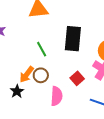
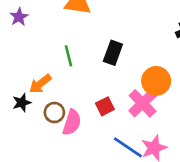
black rectangle: (73, 39) -> (113, 53), size x0.7
brown circle: (41, 75) -> (54, 112), moved

